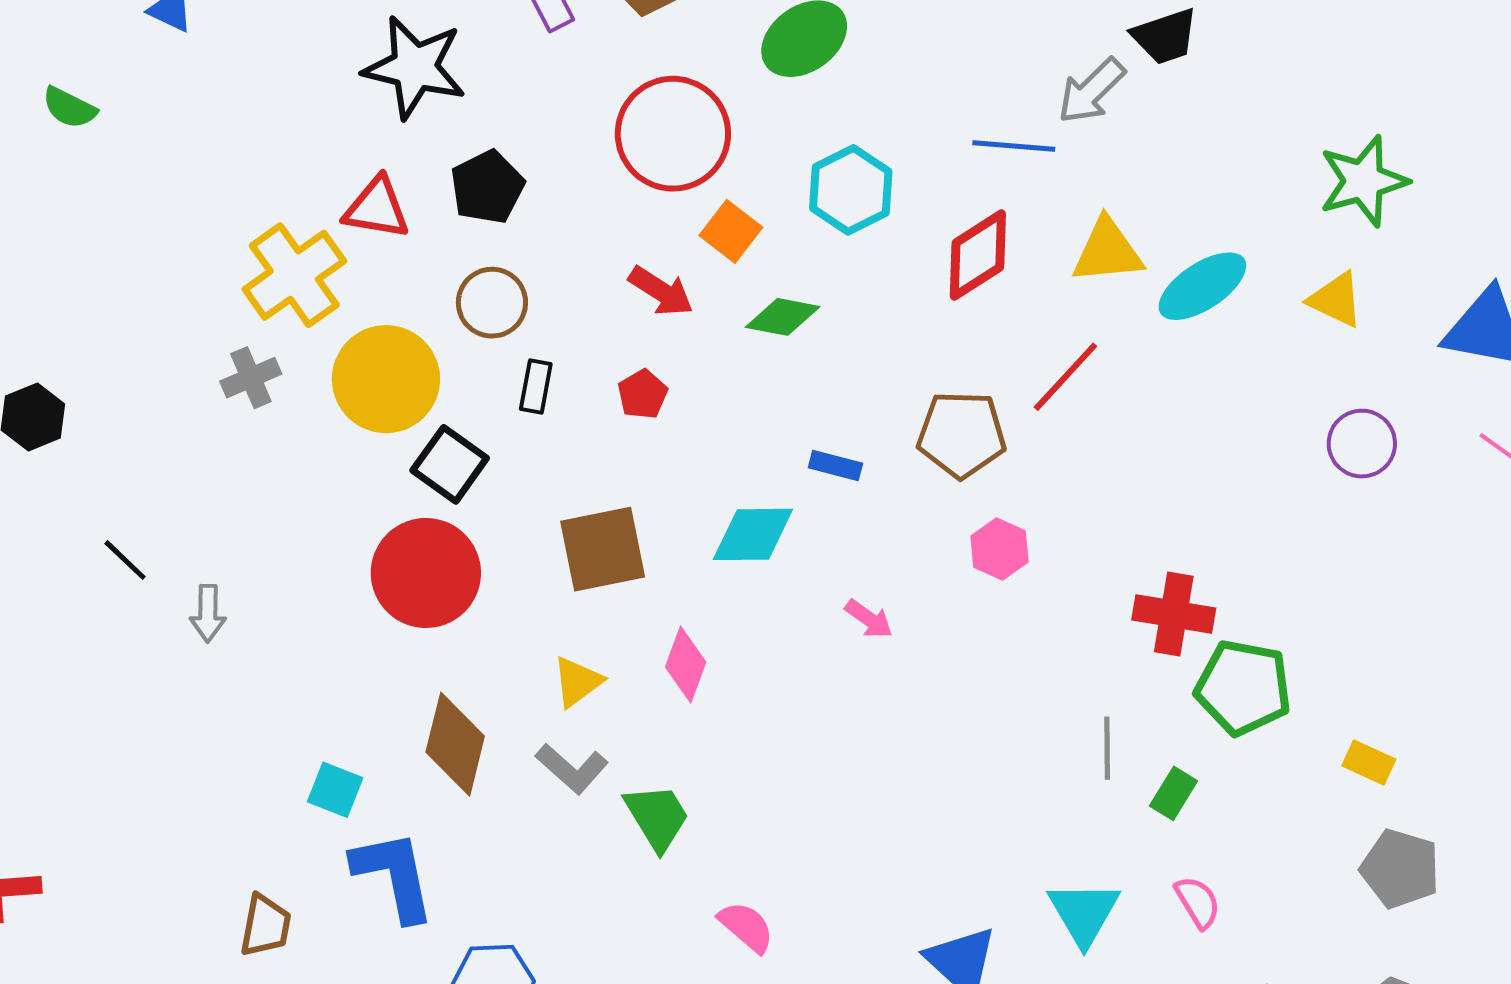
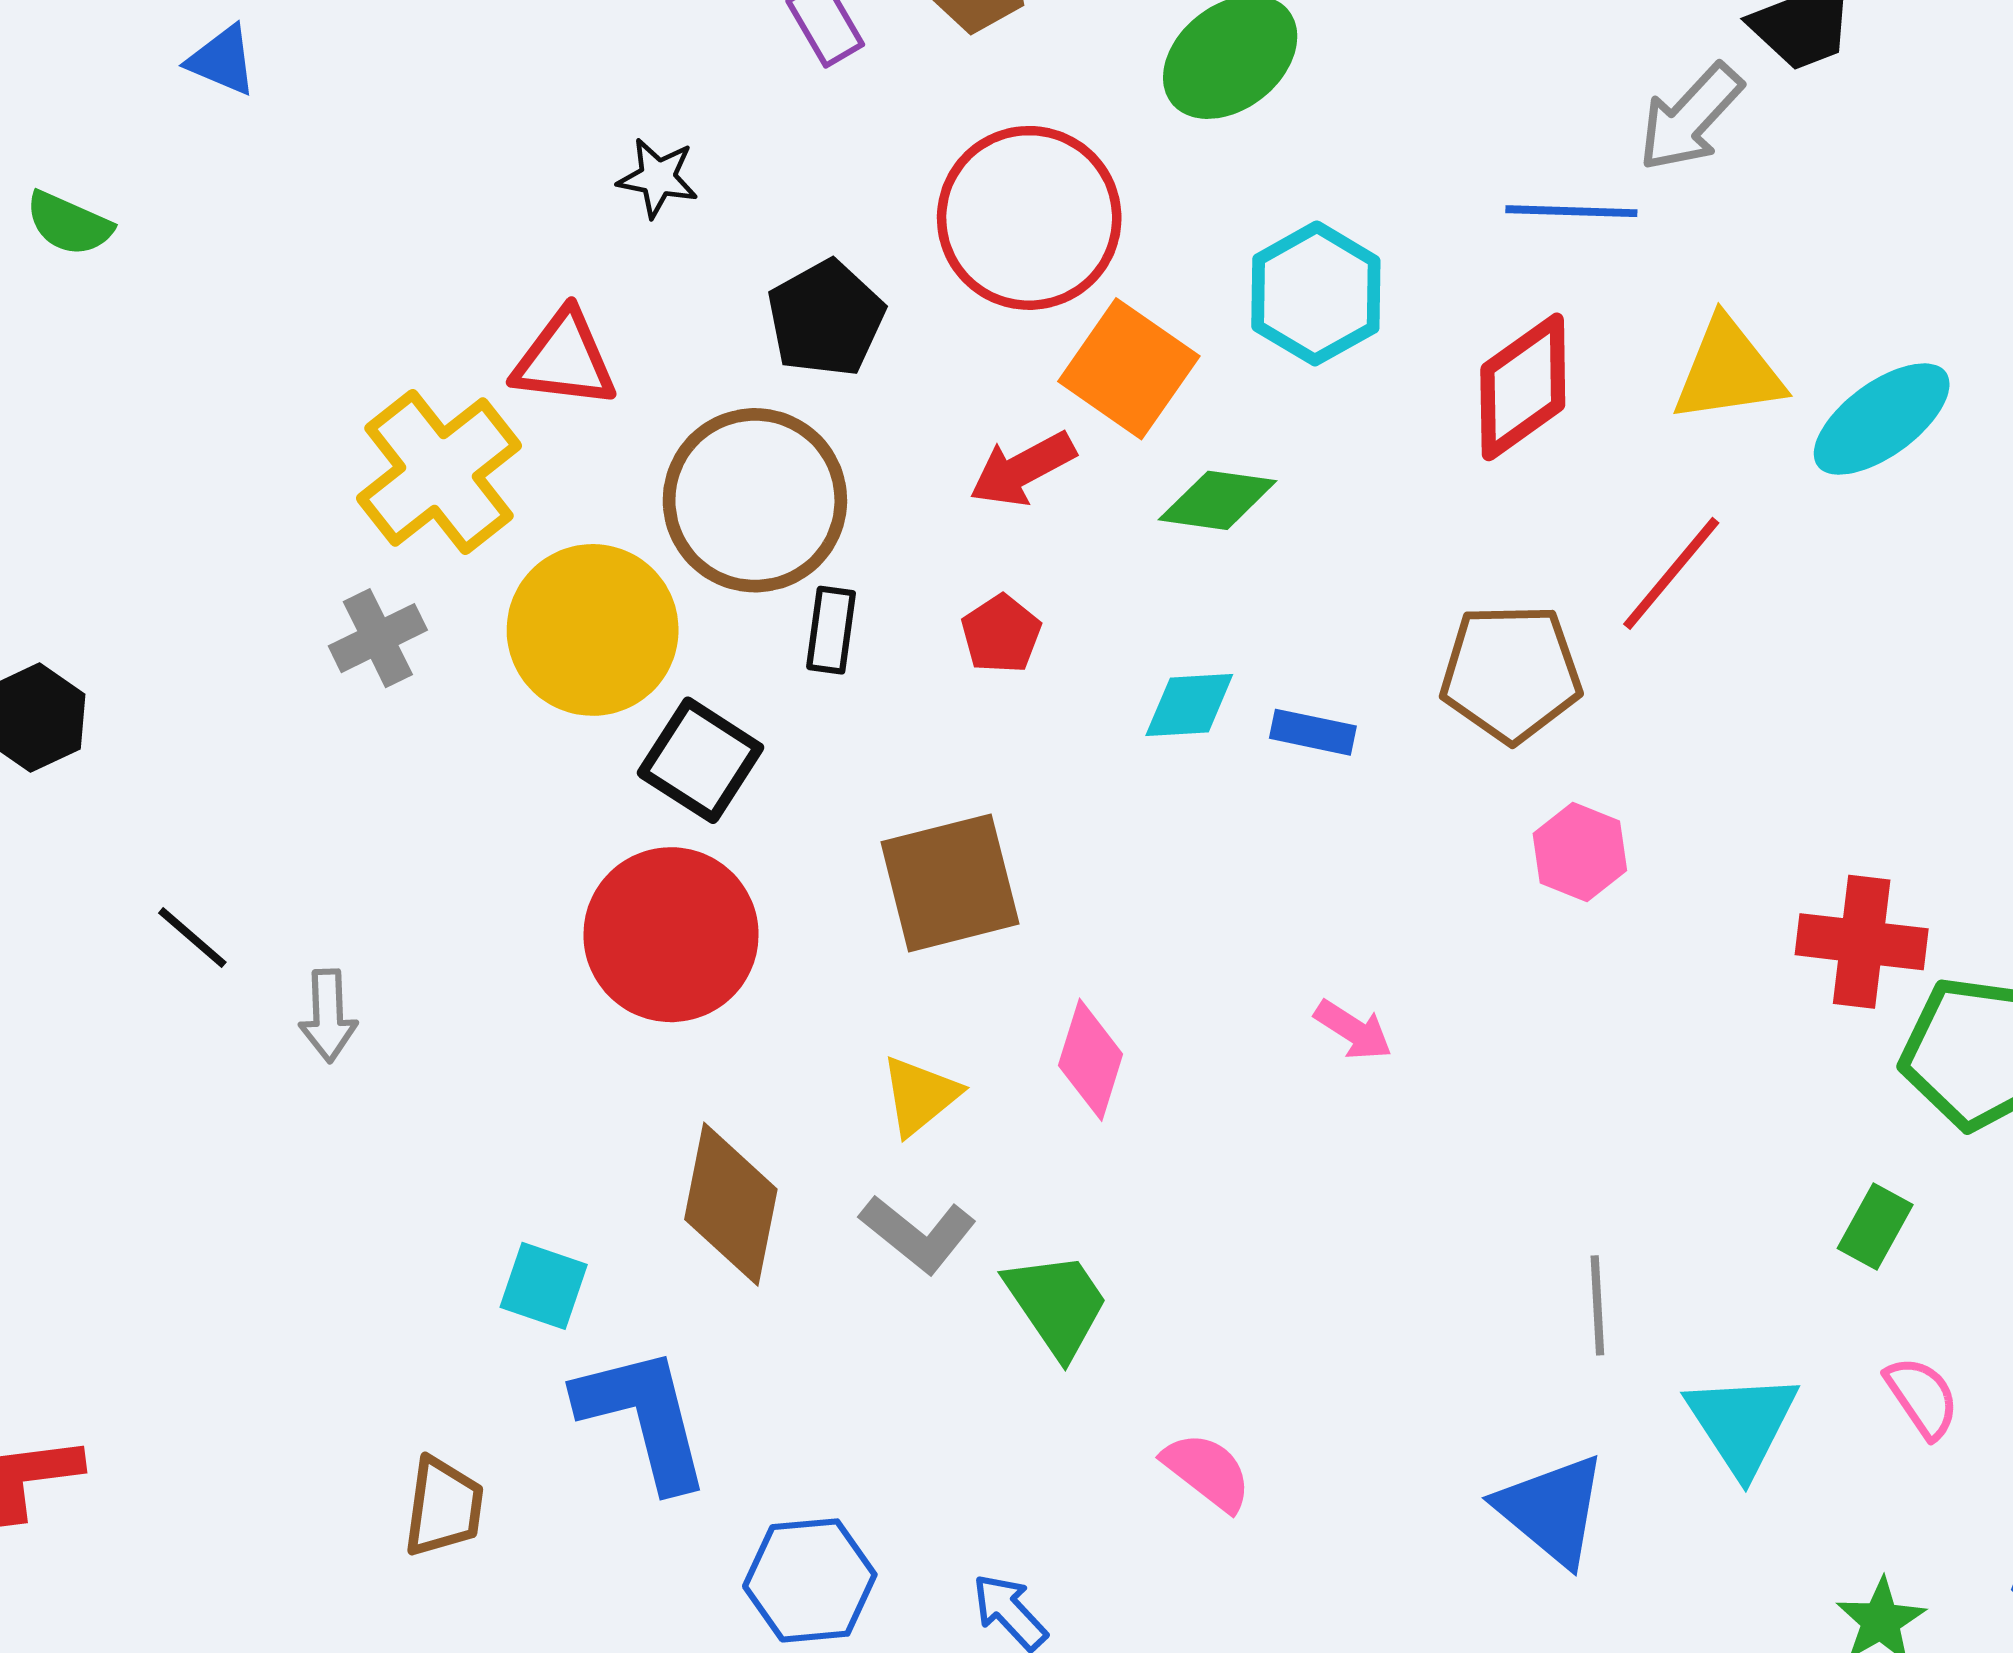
black star: (415, 67) -> (658, 178), moved, size x0.5
black pentagon: (487, 187) -> (826, 318), moved
orange square: (731, 231) -> (1129, 369), size x1.4
red arrow: (661, 291) -> (1022, 469), turned 122
brown circle: (492, 303) -> (755, 500), size x1.6
cyan diamond: (753, 534) -> (1189, 705), moved, size x0.7
pink arrow: (869, 619) -> (1353, 1030), moved
gray line: (1107, 748) -> (1597, 1305), moved

